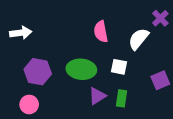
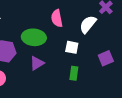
green ellipse: (81, 69) -> (34, 37), moved
purple triangle: (97, 96) -> (37, 63), moved

